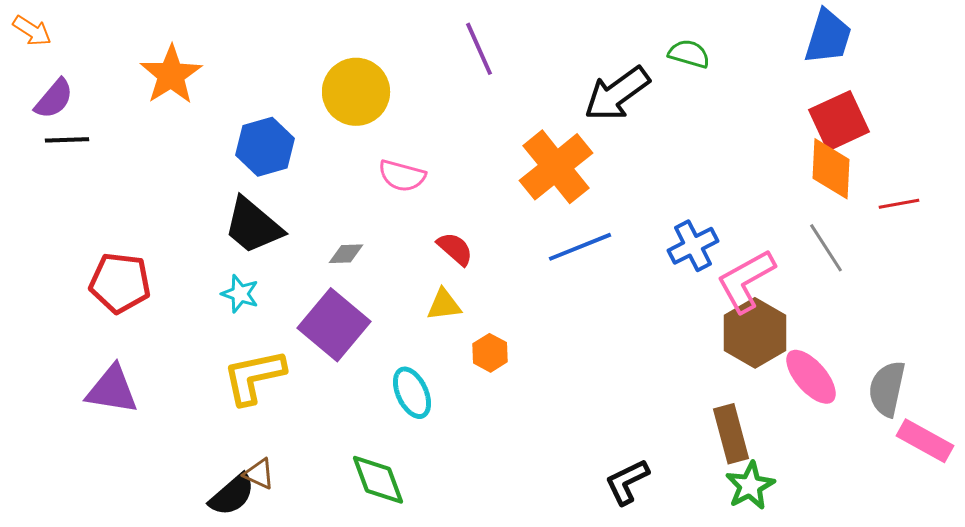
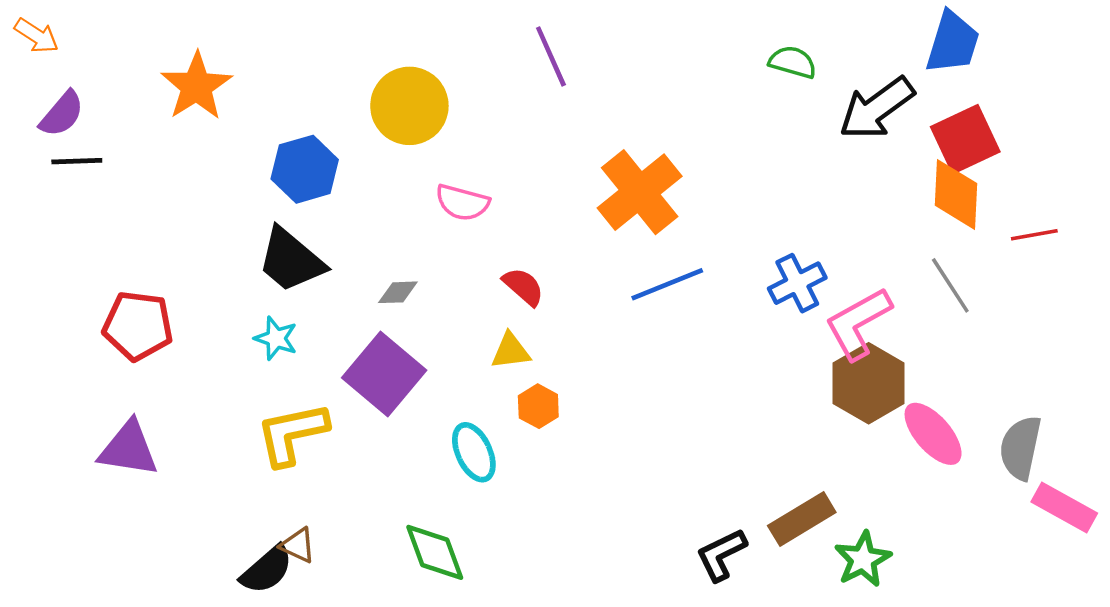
black arrow: (617, 94) -> (877, 108), moved
orange hexagon: (490, 353) -> (538, 406), moved
brown rectangle: (731, 434) -> (802, 519), moved, turned 74

